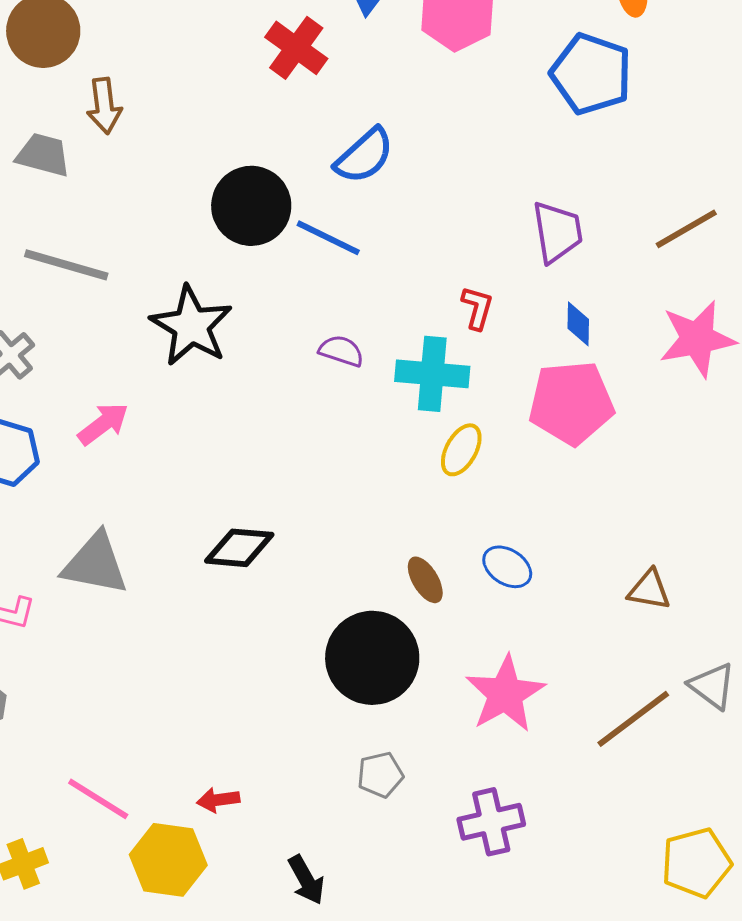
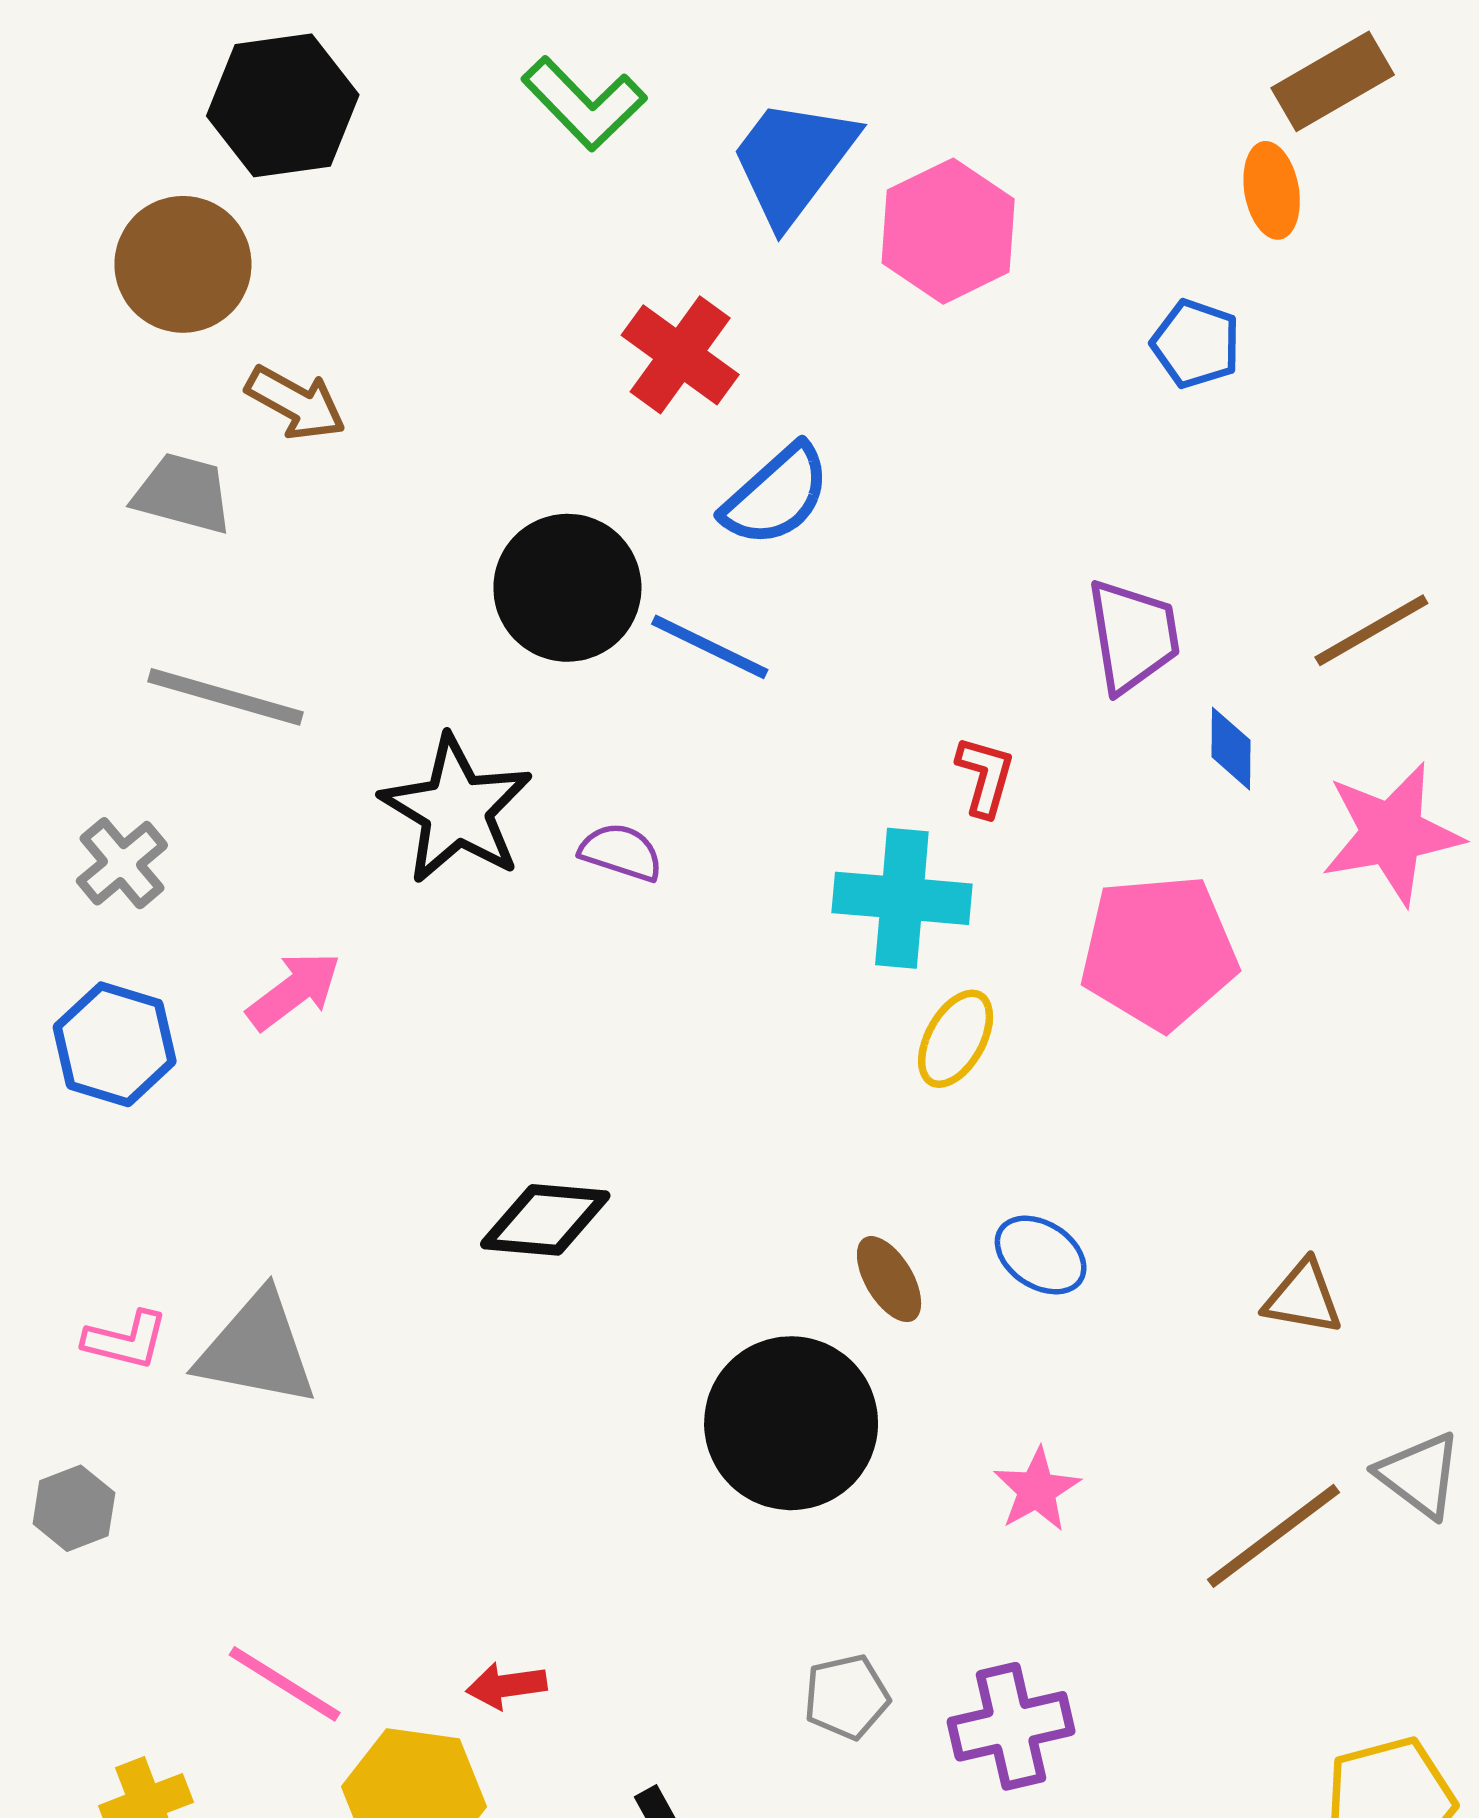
red cross: (296, 48) -> (680, 355), moved
blue pentagon: (591, 74) -> (1196, 344), size x0.6
brown arrow: (104, 106) -> (296, 403), turned -54
blue diamond: (578, 324) -> (1231, 749), moved
purple semicircle: (341, 351) -> (621, 852), moved
gray triangle: (95, 564) -> (257, 1349), moved
pink star: (505, 694) -> (1037, 1490), size x0.6
gray pentagon: (380, 775) -> (847, 1697), moved

